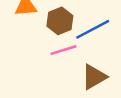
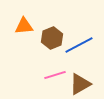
pink line: (63, 50) -> (55, 75), moved

